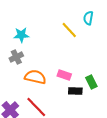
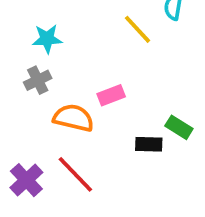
pink rectangle: (64, 75) -> (111, 95), moved, turned -40
green rectangle: (91, 82) -> (179, 127), turned -32

